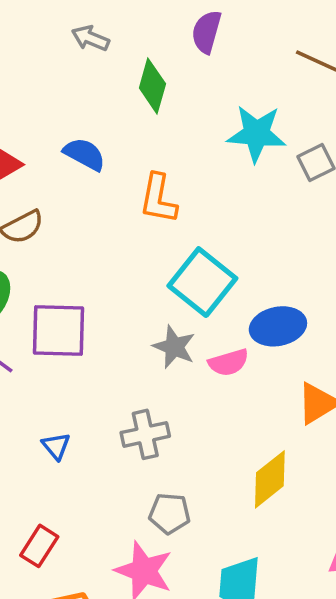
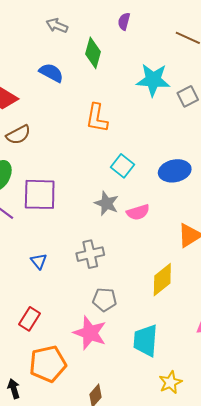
purple semicircle: (207, 32) -> (124, 21), size x0.7
blue semicircle: (84, 154) -> (51, 73), moved
cyan square: (202, 282) -> (123, 166), size x0.6
blue ellipse: (278, 326) -> (175, 171), moved

